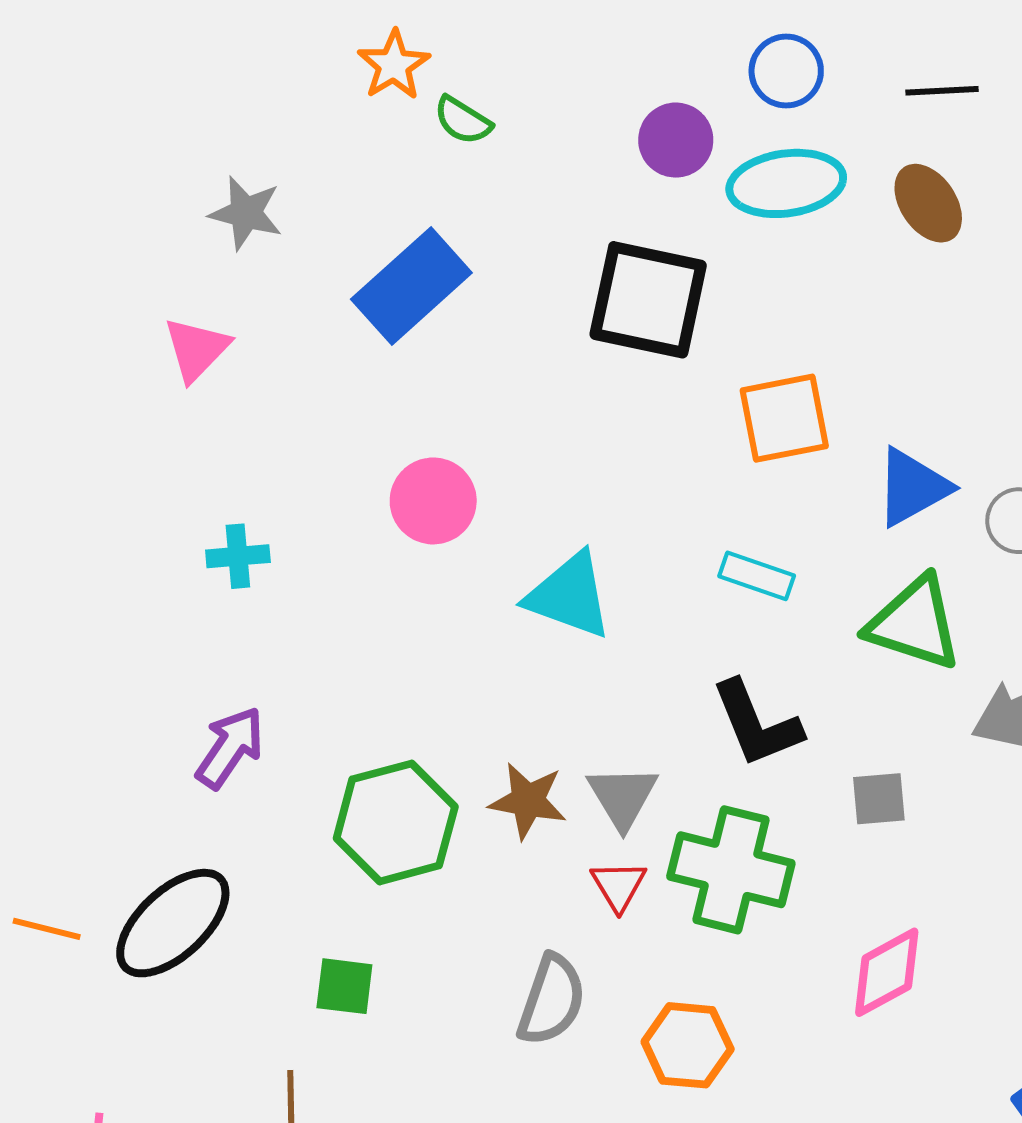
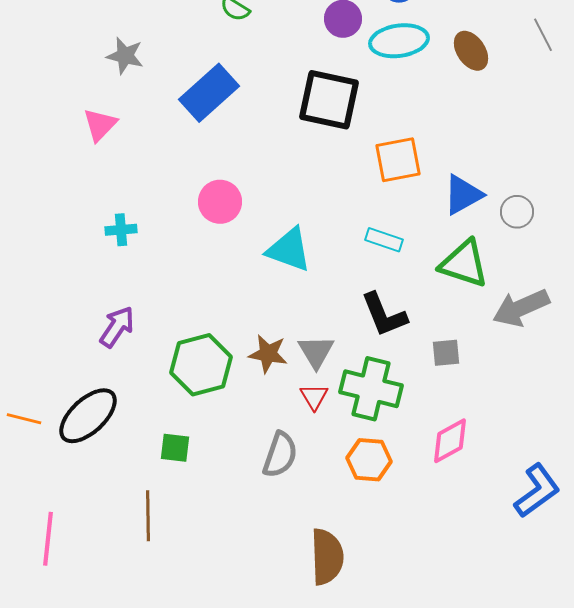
orange hexagon: (688, 1045) -> (369, 460), moved

